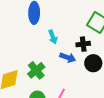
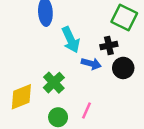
cyan arrow: (53, 37) -> (71, 40), size x1.5

